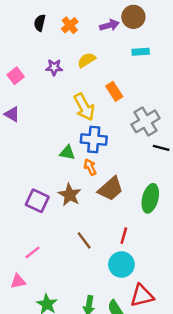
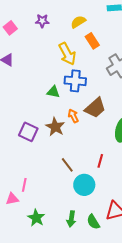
yellow semicircle: (87, 60) -> (78, 22), moved
orange arrow: (90, 167) -> (73, 116), moved
brown trapezoid: (111, 189) -> (95, 108), moved
pink line: (32, 252) -> (24, 185), moved, turned -40
cyan circle: (121, 264) -> (84, 185), moved

